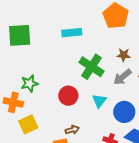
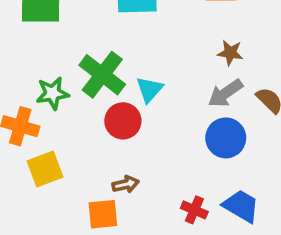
green cross: (92, 67) -> (102, 75), moved
cyan triangle: (99, 101) -> (149, 89), moved
blue circle: (124, 112) -> (226, 138), moved

